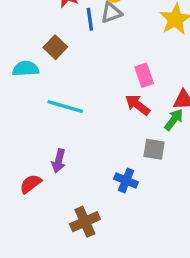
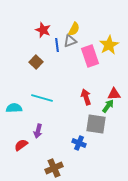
cyan semicircle: (26, 69) -> (14, 108), moved
pink rectangle: (144, 75) -> (90, 56), moved, size x1.5
red arrow: (138, 105) -> (86, 97), turned 35
gray square: (154, 149) -> (96, 124), size x1.5

